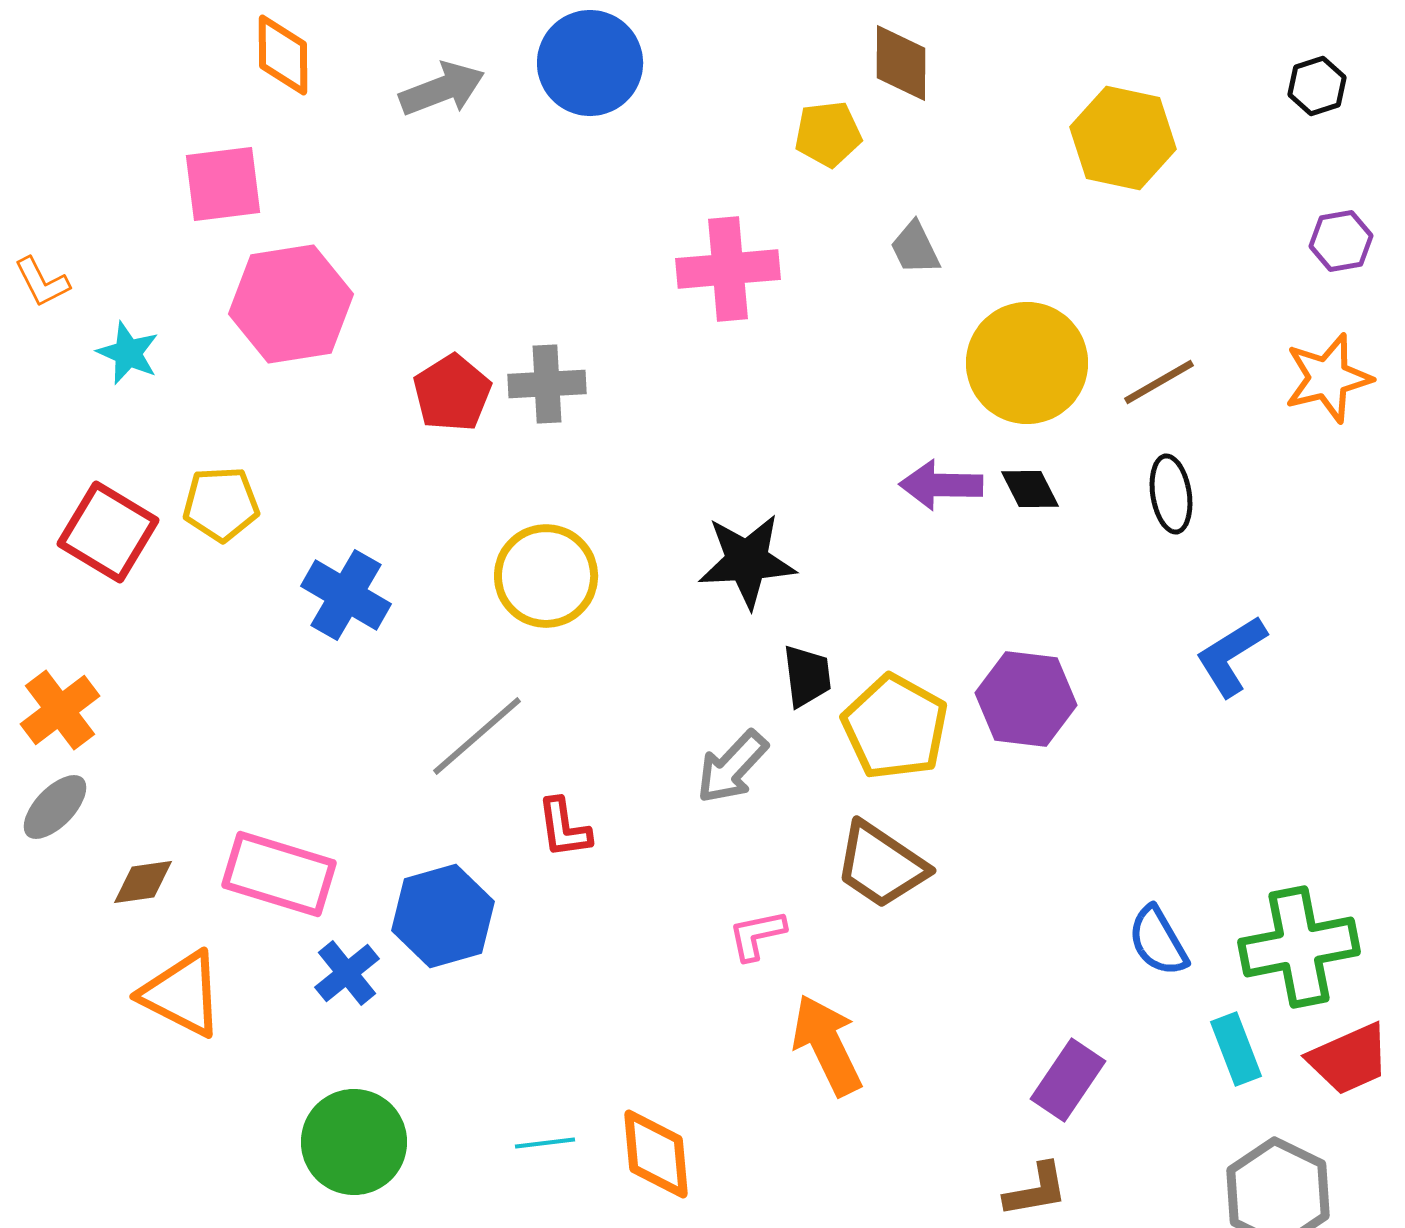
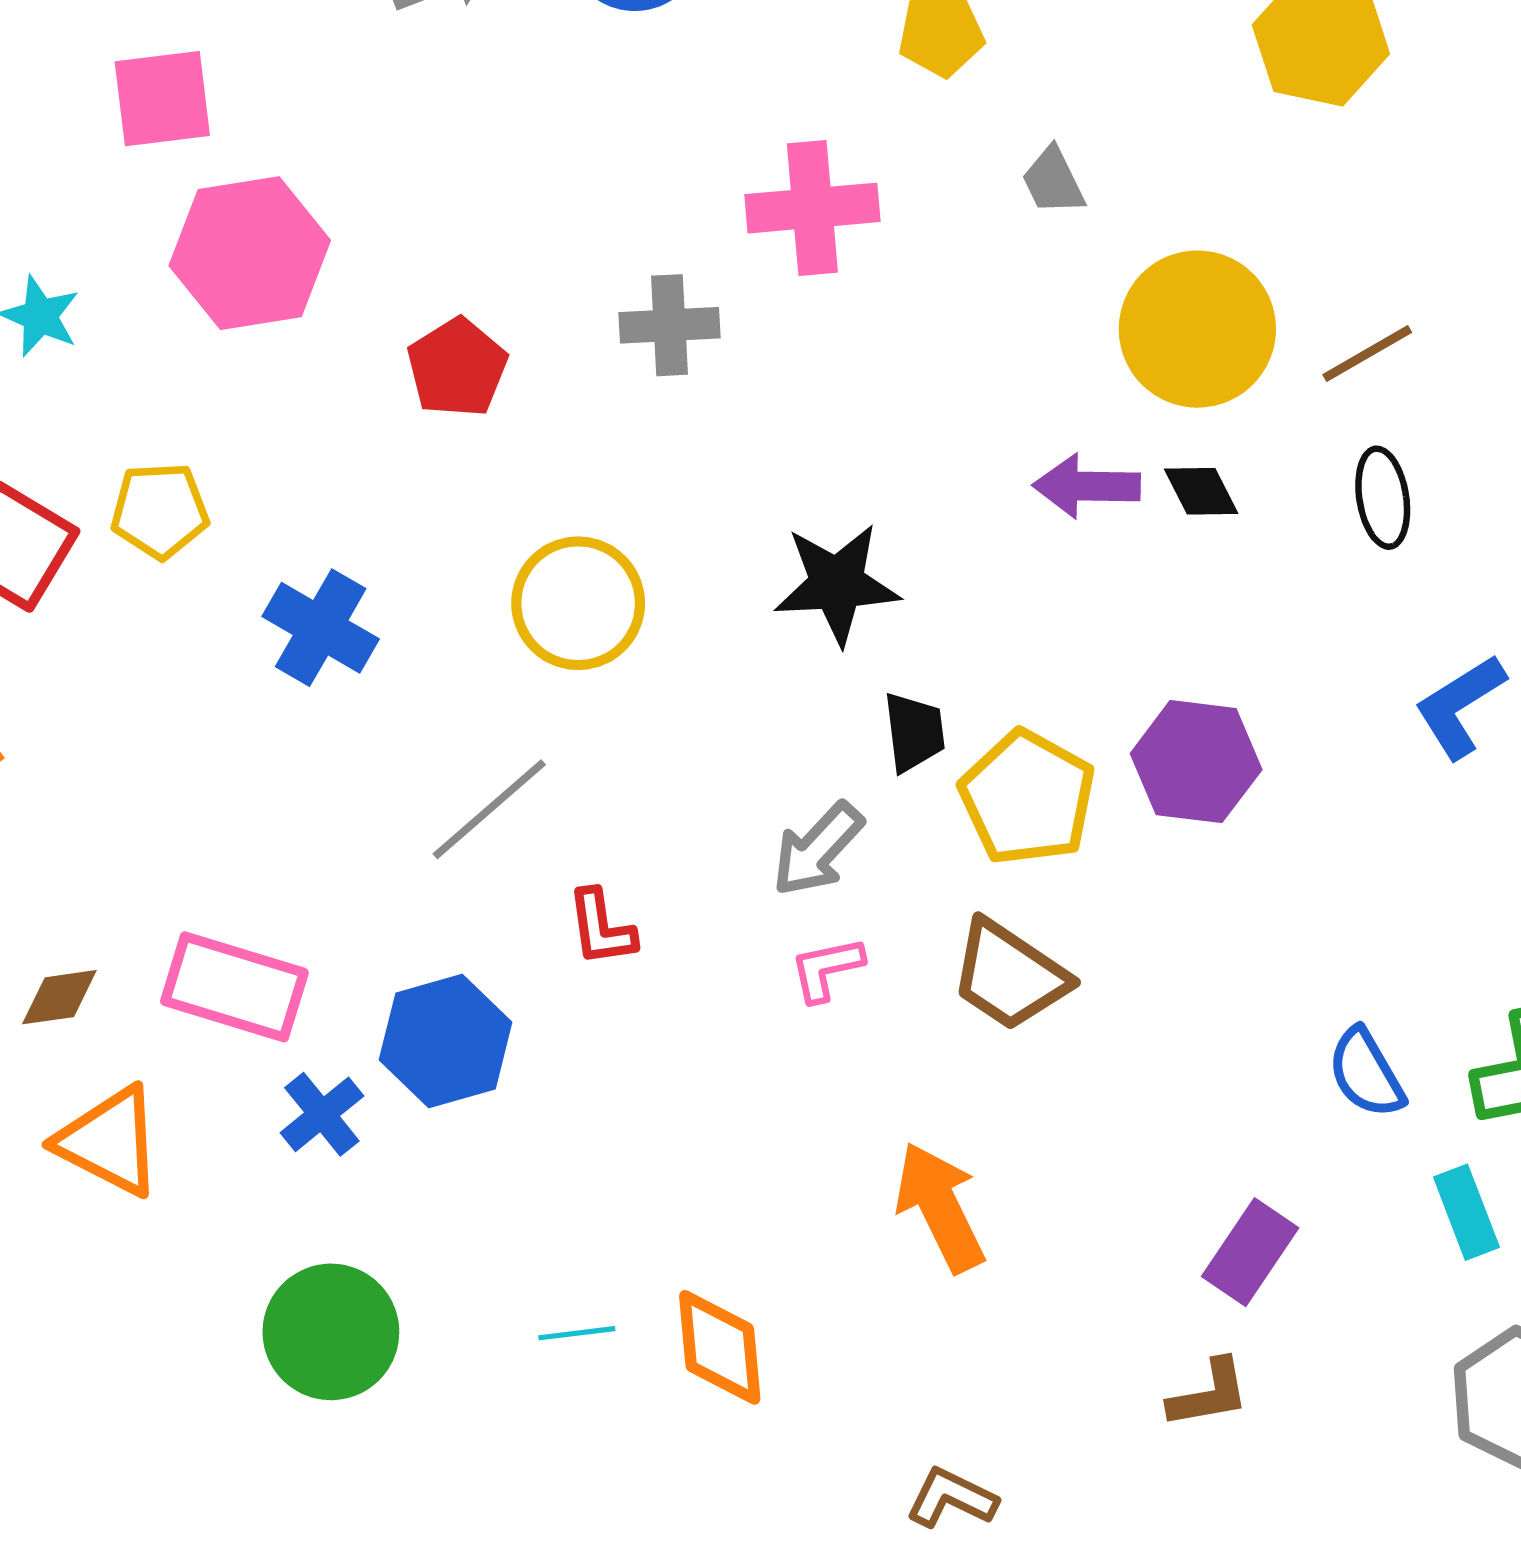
gray cross: (547, 384) -> (670, 325), moved
pink L-shape: (757, 935) -> (827, 969), moved

